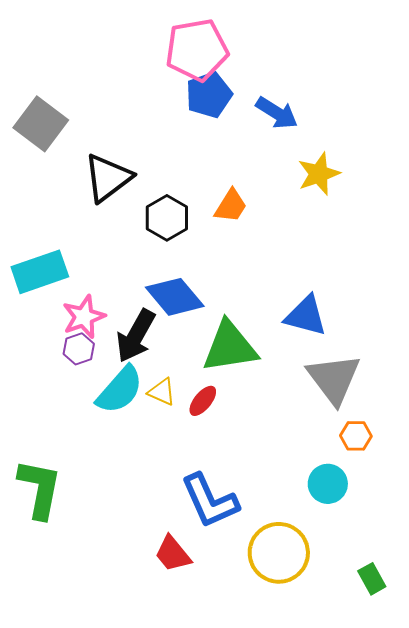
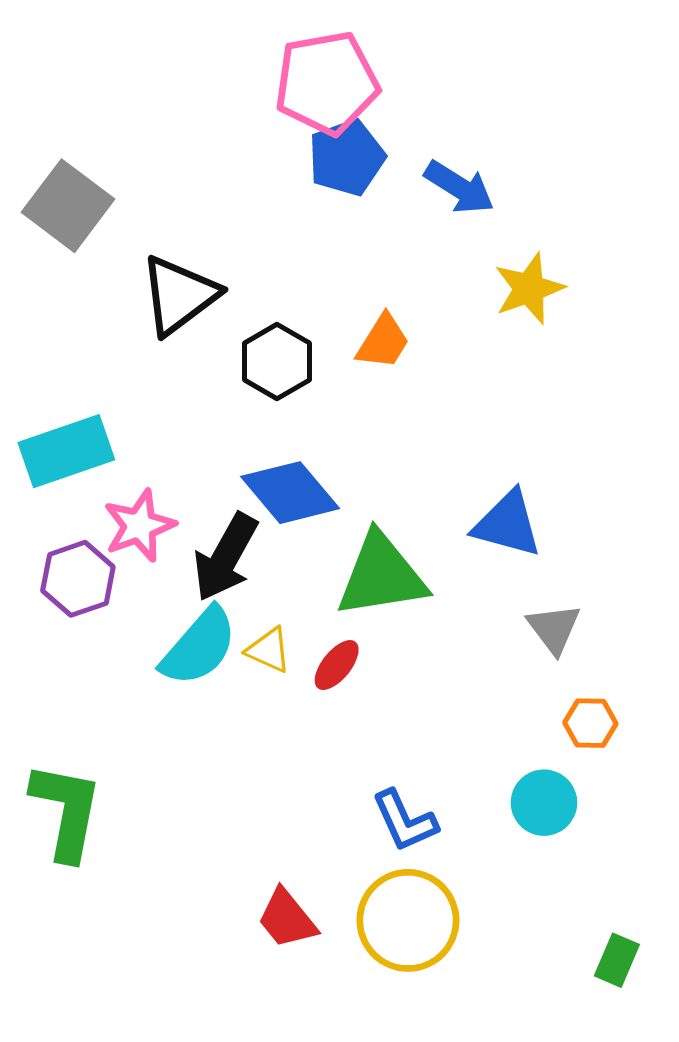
purple hexagon: (79, 349) -> (78, 579), moved, size x1.4
gray triangle: (334, 379) -> (554, 629), size x0.6
blue L-shape: (210, 501) -> (405, 821), moved, size x0.7
yellow circle: (279, 553) -> (408, 920), moved
green rectangle: (372, 579) -> (617, 960), turned 52

